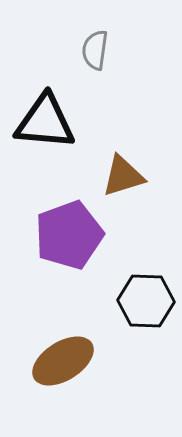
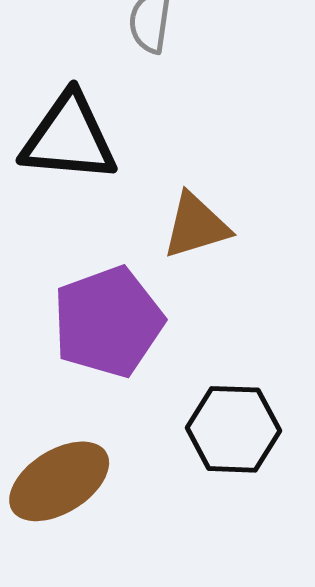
brown ellipse: (63, 361) -> (59, 481), moved

